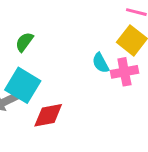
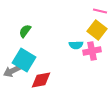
cyan semicircle: (101, 63) -> (76, 45), turned -64

